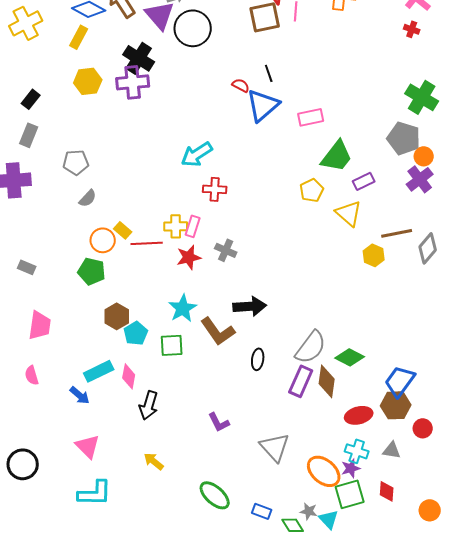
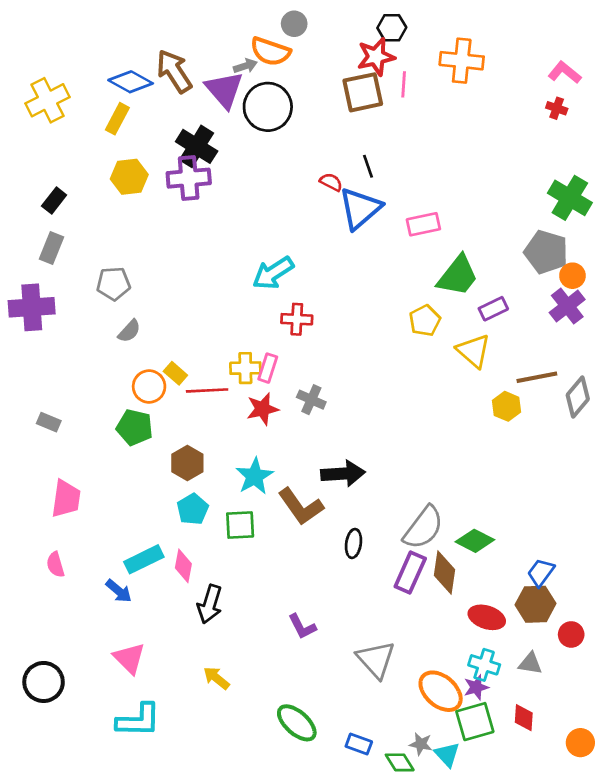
brown hexagon: (117, 316) -> (187, 463), moved
blue trapezoid: (400, 381) -> (541, 572), size x0.7
red ellipse: (359, 415) -> (487, 617), turned 32

